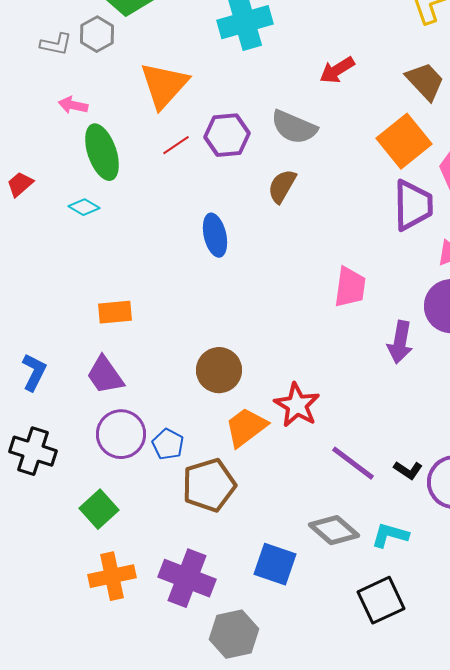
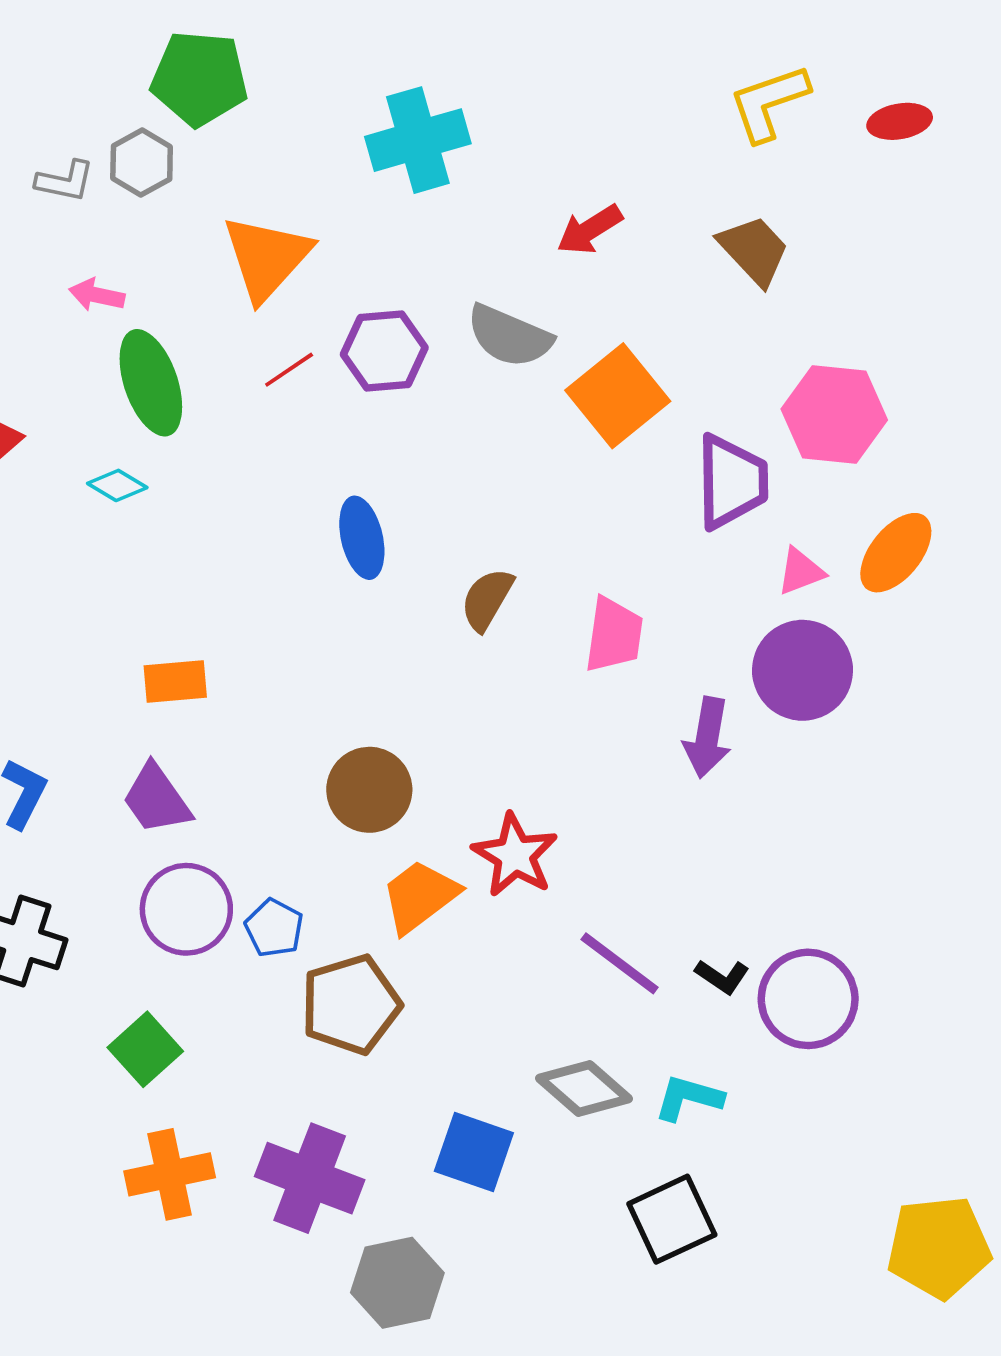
orange square: (404, 141) -> (618, 396), moved
brown semicircle: (282, 186) -> (487, 599), moved

